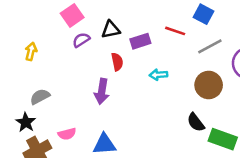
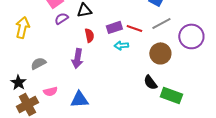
red line: (175, 31) -> (134, 28), moved
purple rectangle: (140, 41) -> (114, 27), moved
yellow arrow: (31, 52) -> (22, 27), size x1.5
gray semicircle: (40, 97) -> (38, 63), moved

